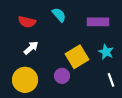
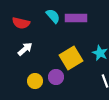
purple rectangle: (98, 22) -> (76, 18), moved
yellow circle: (25, 80) -> (35, 81), moved, size x0.6

